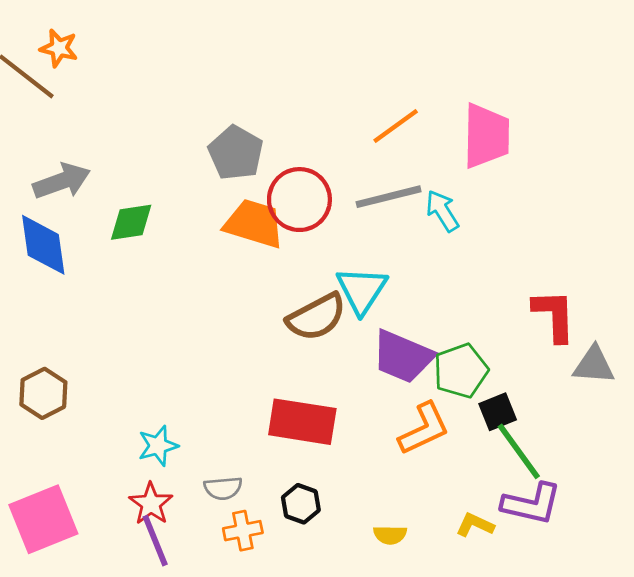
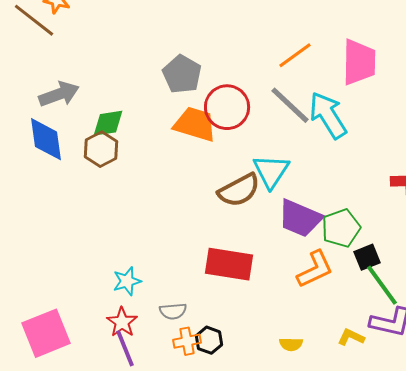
gray line: (389, 197) -> (290, 105), turned 57
cyan arrow: (442, 211) -> (328, 115), size x1.6
brown hexagon: (43, 393) -> (101, 149), moved
black hexagon: (301, 504) -> (209, 340), moved

